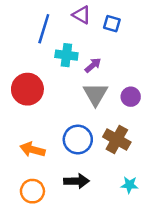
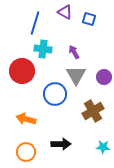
cyan cross: (66, 55) -> (43, 49), moved
purple arrow: (93, 65) -> (74, 52), turned -80
blue circle: (78, 140) -> (55, 94), moved
brown cross: (117, 140) -> (93, 111), turned 30

